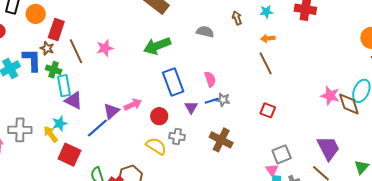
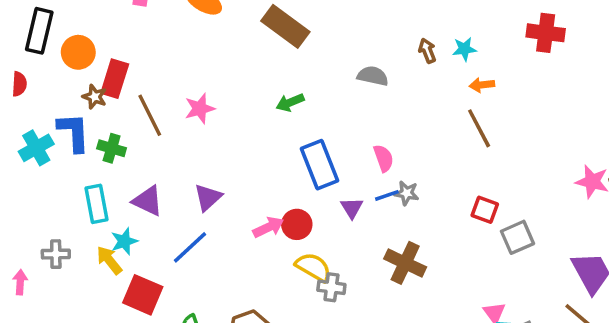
cyan star: (266, 12) -> (464, 49), moved
green arrow: (157, 46) -> (290, 102), size x0.6
brown star: (47, 48) -> (95, 97), moved
cyan rectangle: (64, 86) -> (96, 204), moved
pink arrow: (133, 105) -> (268, 227), moved
purple triangle: (111, 111) -> (208, 197), moved
gray cross: (20, 130) -> (56, 254), size x0.7
gray cross: (177, 136) -> (331, 287), moved
yellow semicircle: (156, 146) -> (313, 267), moved
gray square: (282, 154) -> (518, 237), moved

